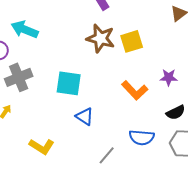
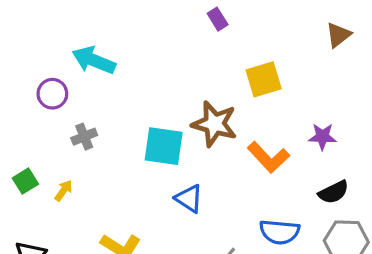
brown star: (101, 38) -> (214, 124), moved
gray cross: (19, 77) -> (84, 137), size x0.6

